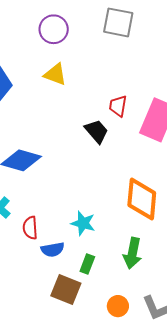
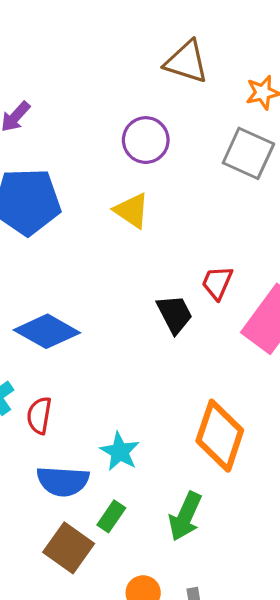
red semicircle: (30, 228) -> (39, 415), moved
blue semicircle: (53, 250) -> (63, 481), size x1.4

